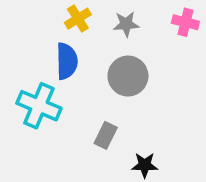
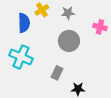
pink cross: (185, 22) -> (100, 27), moved
blue semicircle: (67, 61) -> (24, 23), moved

